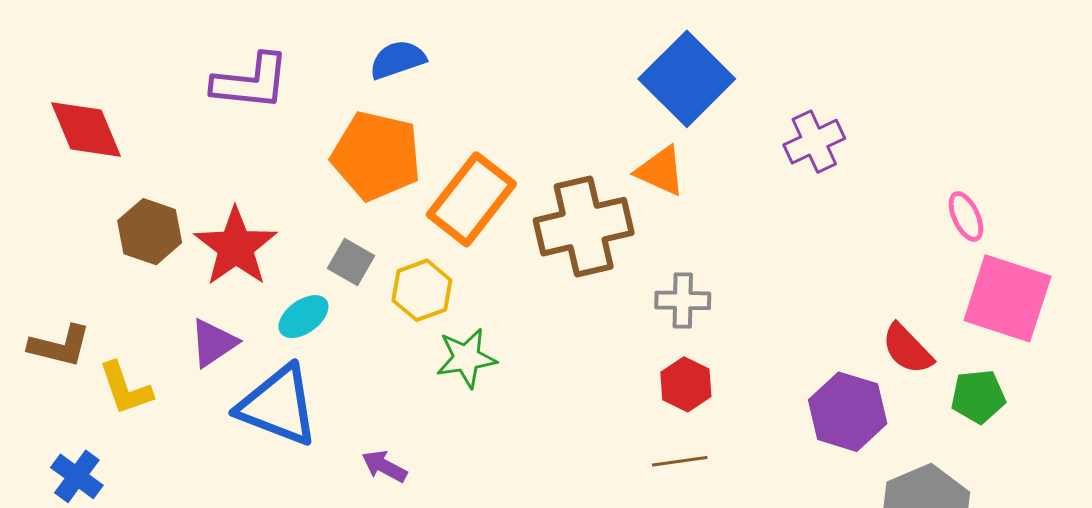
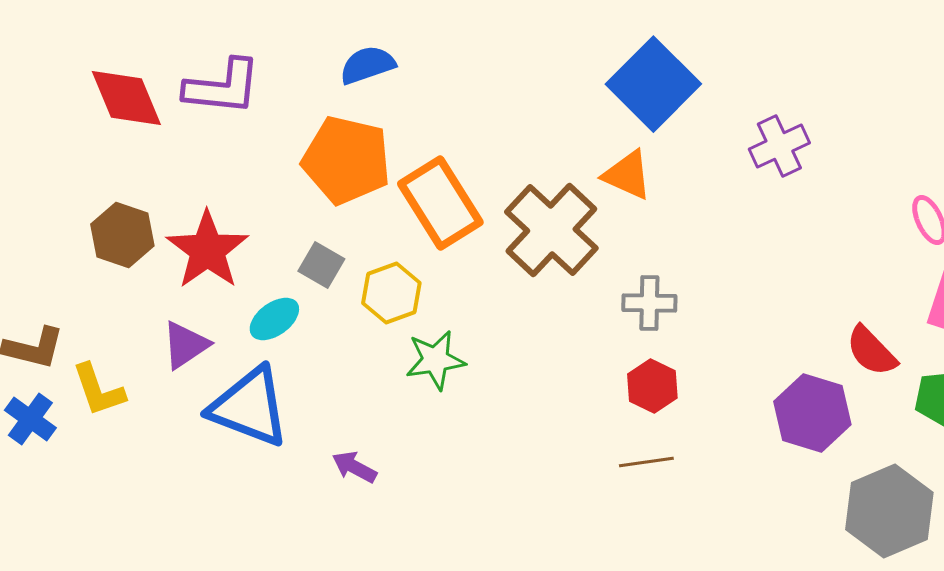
red diamond: (86, 129) -> (126, 98), moved
orange rectangle: (471, 199) -> (440, 203), turned -70
brown cross: (584, 227) -> (551, 230), turned -34
blue cross: (77, 476) -> (30, 419), moved

